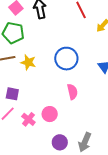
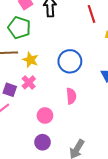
pink cross: (28, 119) -> (29, 82), moved
purple circle: (60, 142) -> (42, 142), moved

